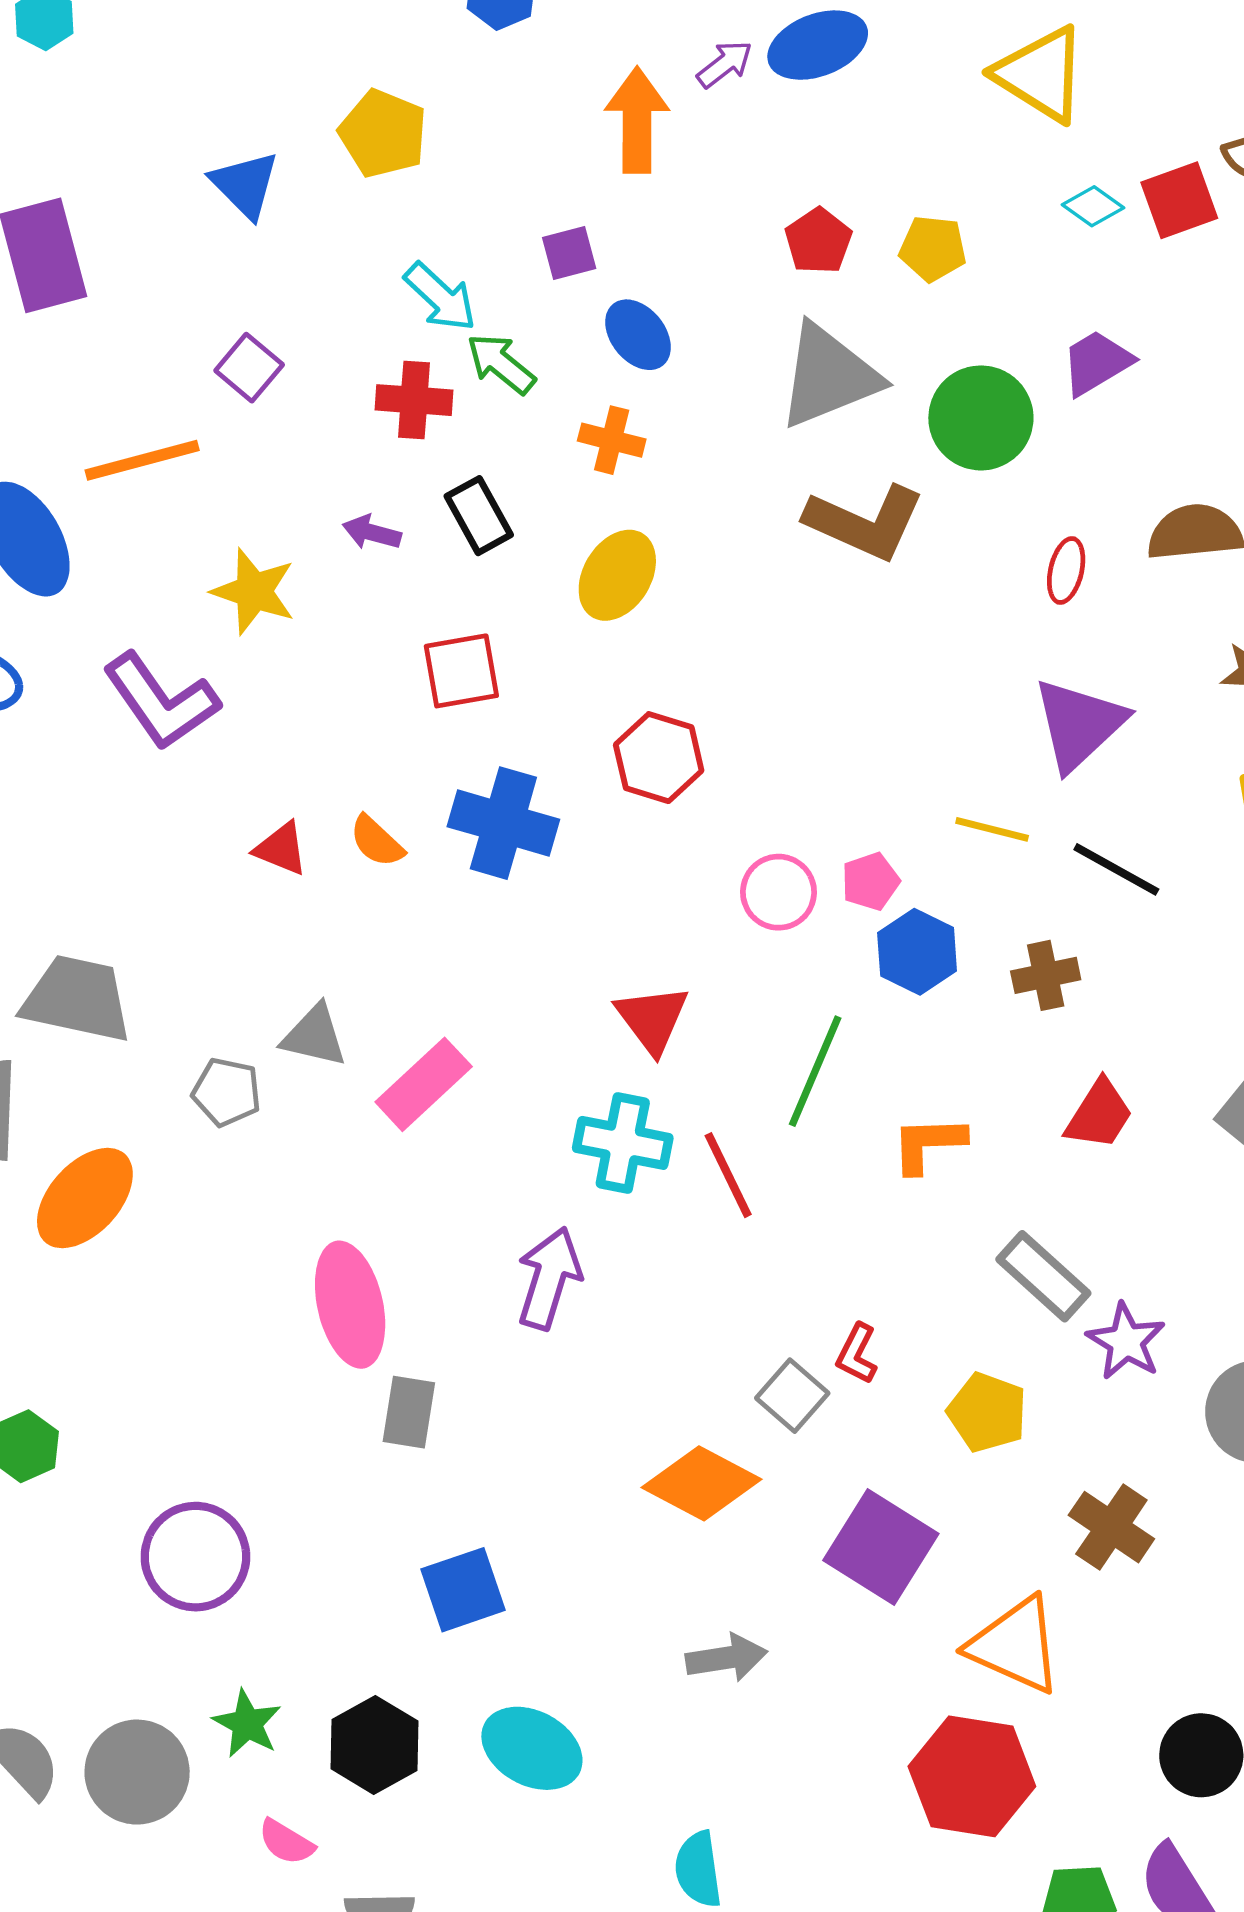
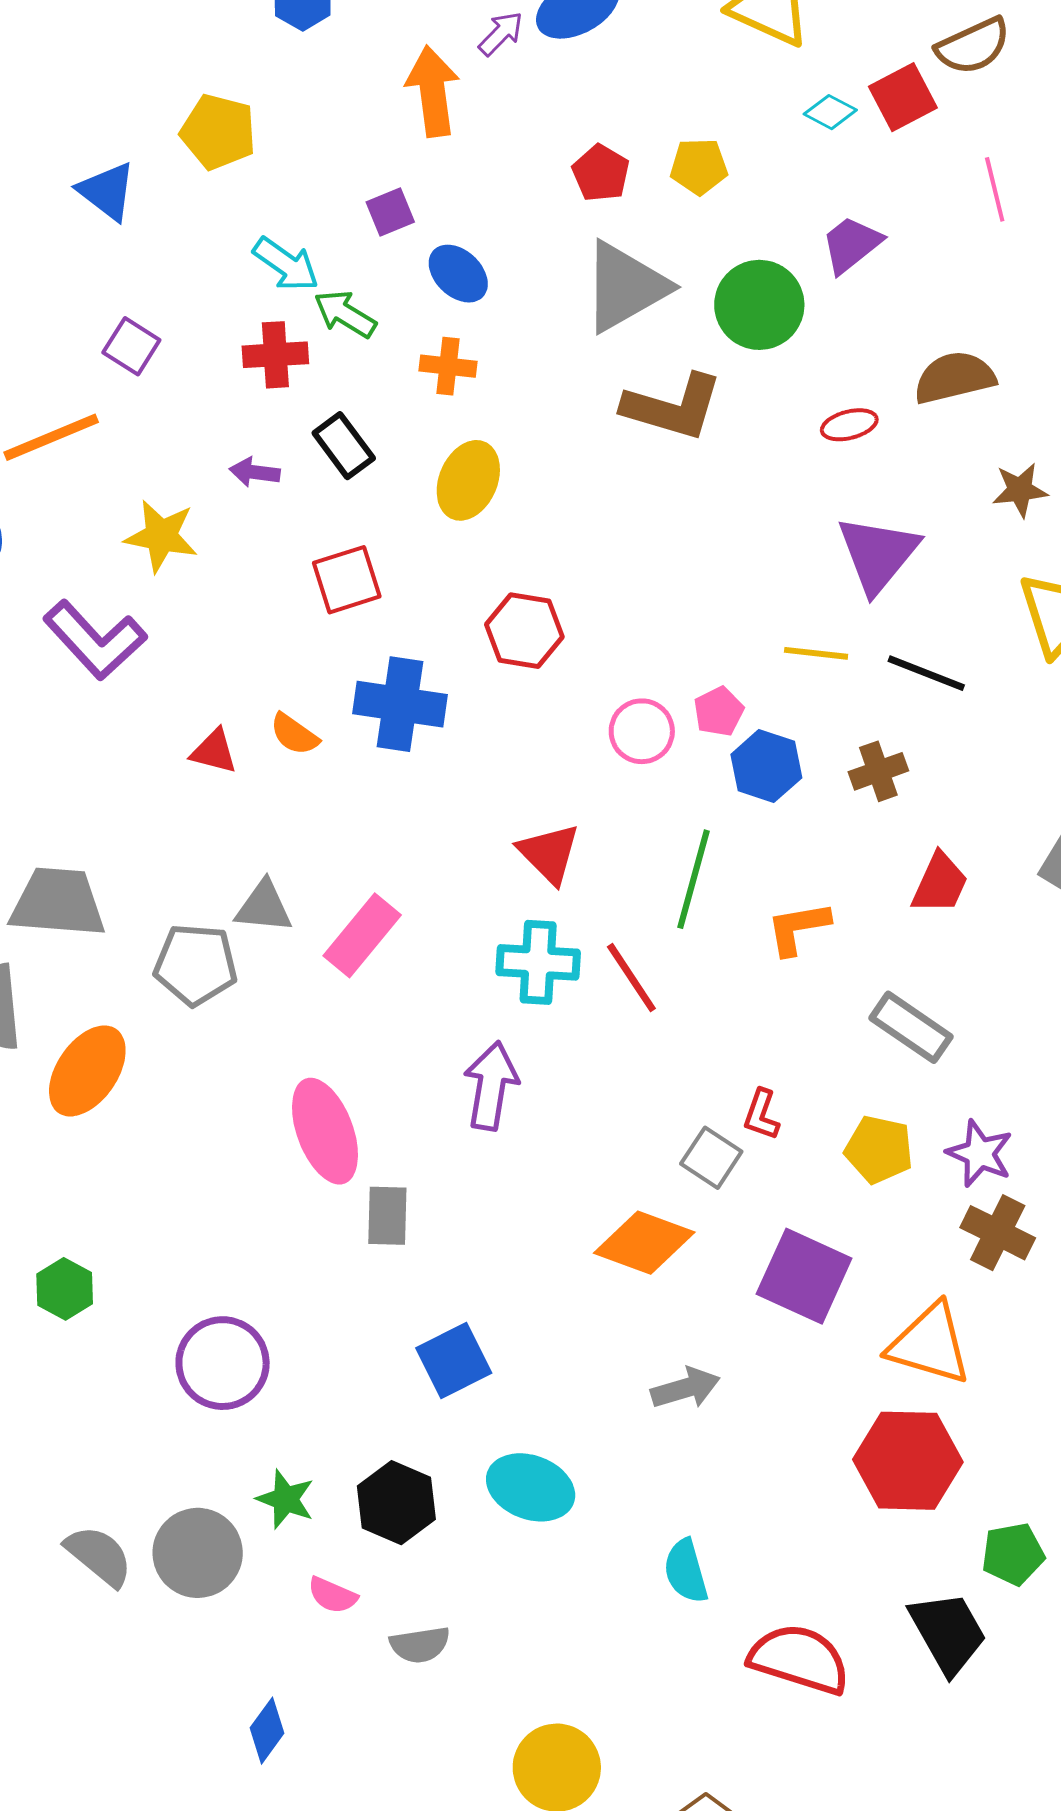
red ellipse: (1066, 570) -> (849, 425), turned 70
gray pentagon: (227, 1092) -> (196, 965), size x1.4
purple star: (1126, 1341) -> (980, 1153), moved

